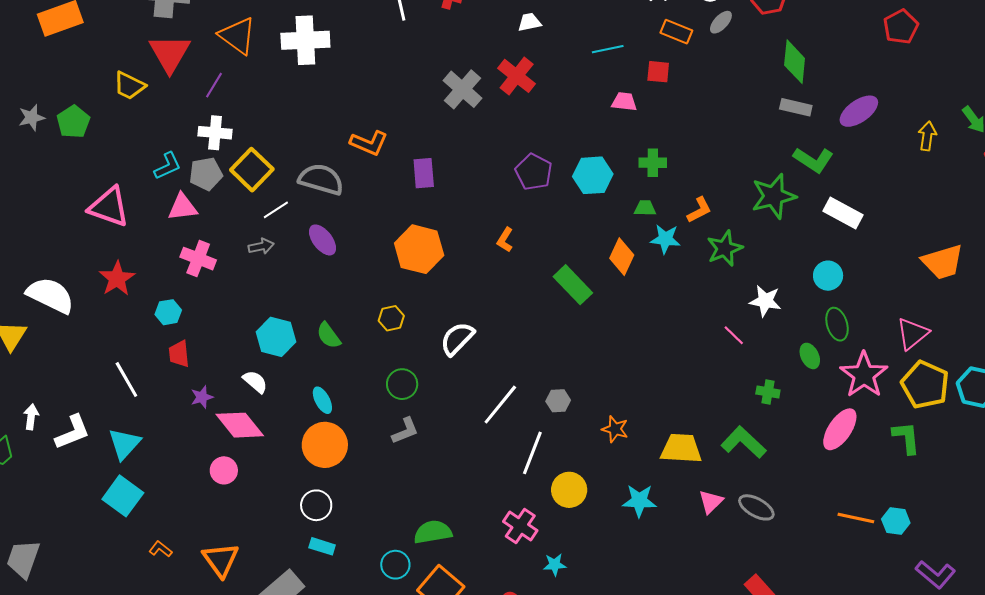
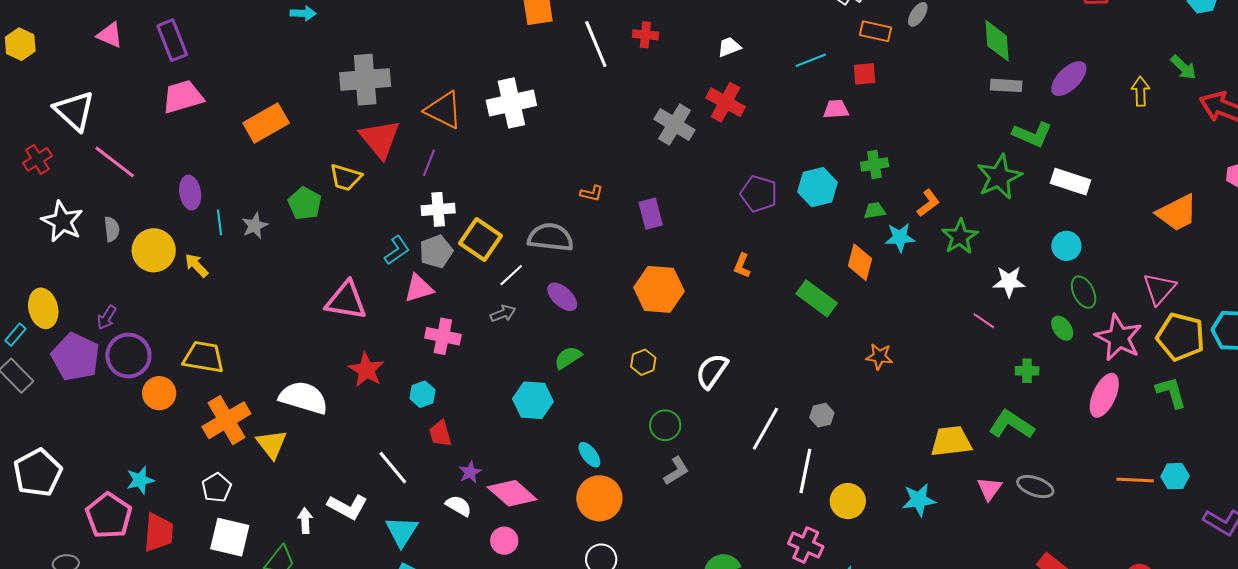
green pentagon: (73, 122) -> (305, 203), moved
orange L-shape: (369, 143) -> (592, 193), size x0.6
green semicircle: (329, 335) -> (568, 358), moved, turned 104
white semicircle: (255, 382) -> (459, 506), moved
orange star: (615, 429) -> (879, 356), moved
white L-shape: (72, 432) -> (348, 507), moved, turned 60

